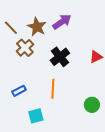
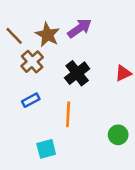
blue rectangle: (19, 91) -> (31, 100), moved

